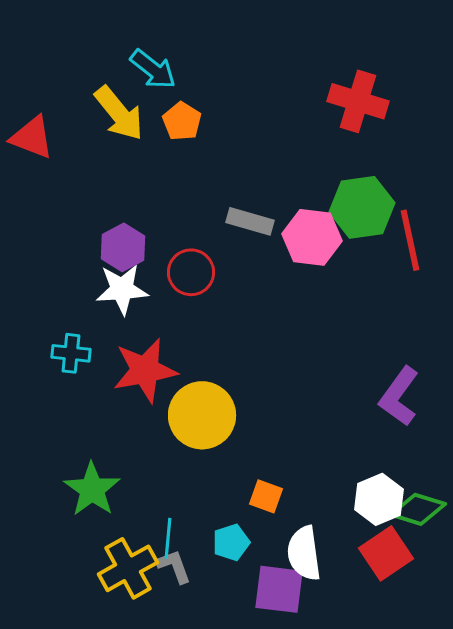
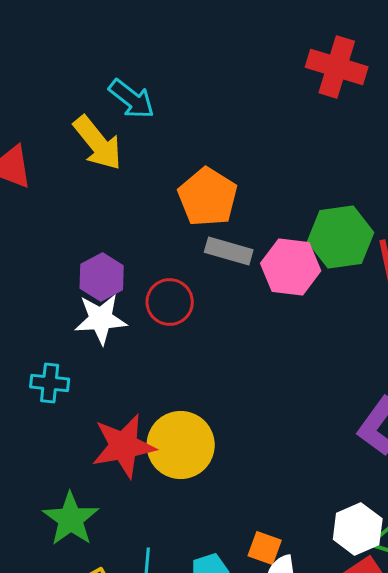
red cross: (358, 101) -> (337, 67), moved
orange pentagon: (182, 121) -> (208, 197), moved, size x1.5
red star: (145, 370) -> (124, 446), moved
orange square: (266, 496) -> (265, 548), moved

